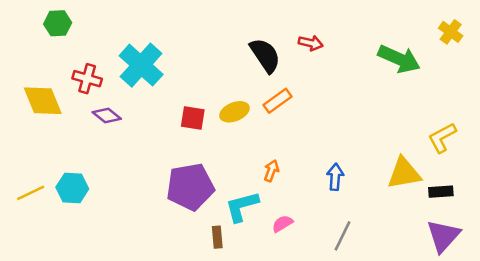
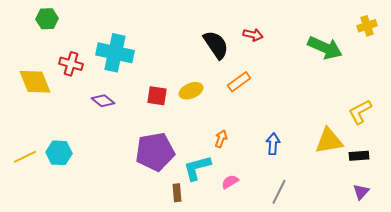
yellow cross: (451, 32) -> (367, 26), turned 36
cyan cross: (141, 65) -> (115, 53), turned -30
orange rectangle: (277, 101) -> (239, 82), moved
purple diamond: (107, 115) -> (103, 101), moved
purple triangle: (443, 236) -> (361, 192), size x0.6

